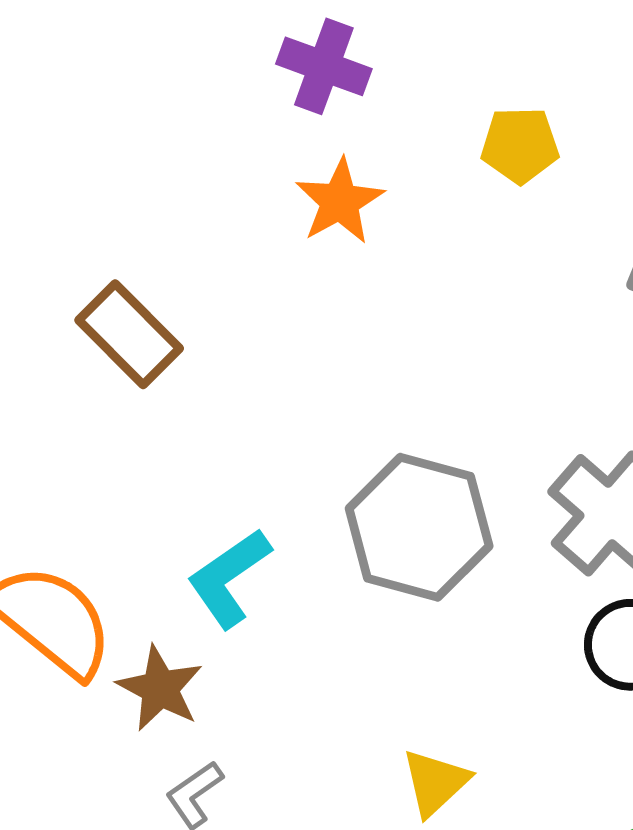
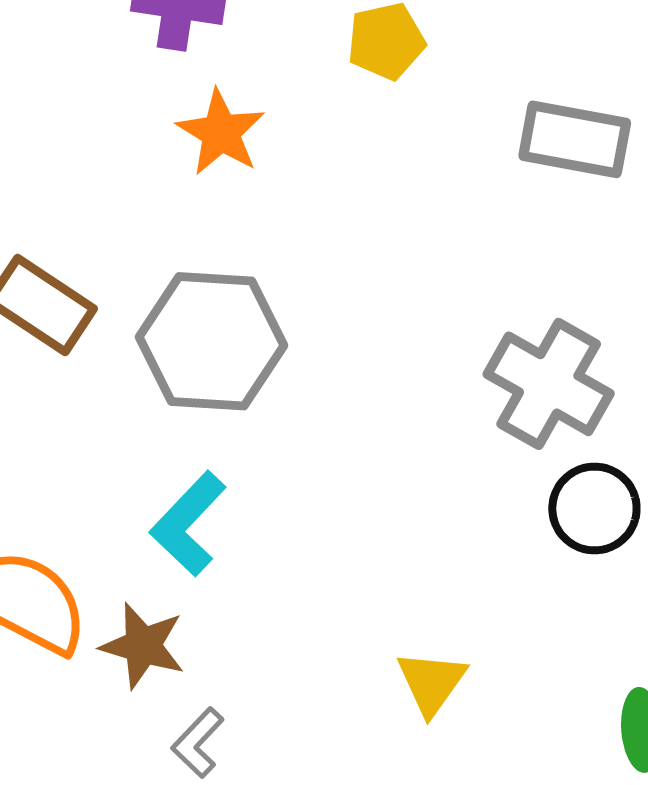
gray hexagon: (419, 527) -> (212, 341), moved

